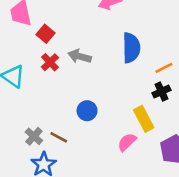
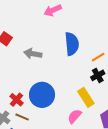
red cross: (50, 62) -> (16, 100), moved
blue circle: (87, 111) -> (42, 95), size x1.6

